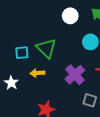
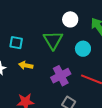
green triangle: (46, 48) -> (53, 40), moved

